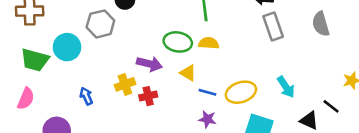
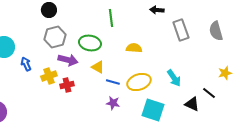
gray hexagon: (100, 24) -> (55, 37), moved
gray semicircle: (321, 24) -> (216, 31), moved
gray rectangle: (273, 26) -> (181, 30), moved
yellow semicircle: (209, 43) -> (134, 48), moved
blue arrow: (86, 96) -> (26, 64), moved

